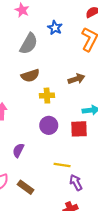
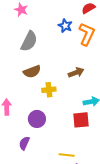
blue star: (55, 28) -> (65, 26), moved
purple circle: (49, 125) -> (37, 119), moved

